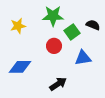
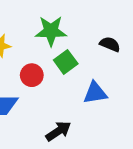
green square: (72, 32) -> (66, 62), moved
red circle: (54, 46) -> (32, 75), moved

